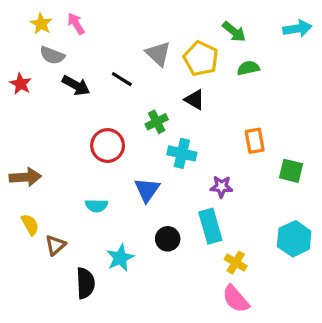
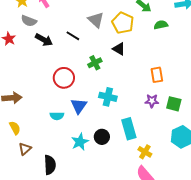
green semicircle: (248, 68) -> (161, 25), moved
cyan cross: (182, 153) -> (108, 97), moved
green square: (291, 171) -> (174, 104), moved
purple star: (221, 187) -> (152, 101), moved
blue triangle: (147, 190) -> (79, 106), moved
brown triangle: (55, 245) -> (25, 149), moved
cyan star: (120, 258) -> (80, 142), moved

